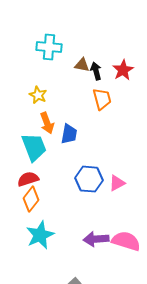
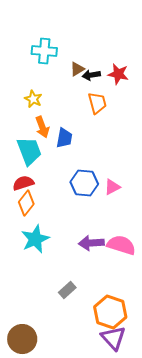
brown triangle: (82, 65) -> (77, 69), turned -42
red star: (123, 70) -> (118, 74), turned -30
black arrow: (96, 71) -> (91, 75), turned -84

